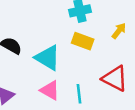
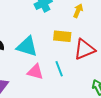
yellow rectangle: (83, 41) -> (62, 36), moved
red triangle: (115, 78) -> (84, 49), turned -35

